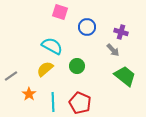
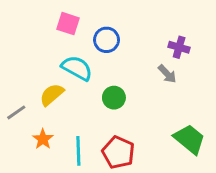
pink square: (60, 12) -> (68, 24), moved
blue circle: (87, 27) -> (107, 40), moved
yellow semicircle: (45, 69) -> (52, 95), moved
green trapezoid: (125, 76) -> (189, 139), moved

